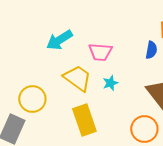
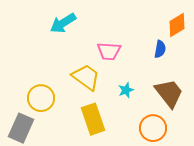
cyan arrow: (59, 40) -> (63, 23), moved
cyan star: (110, 83) -> (126, 90), moved

